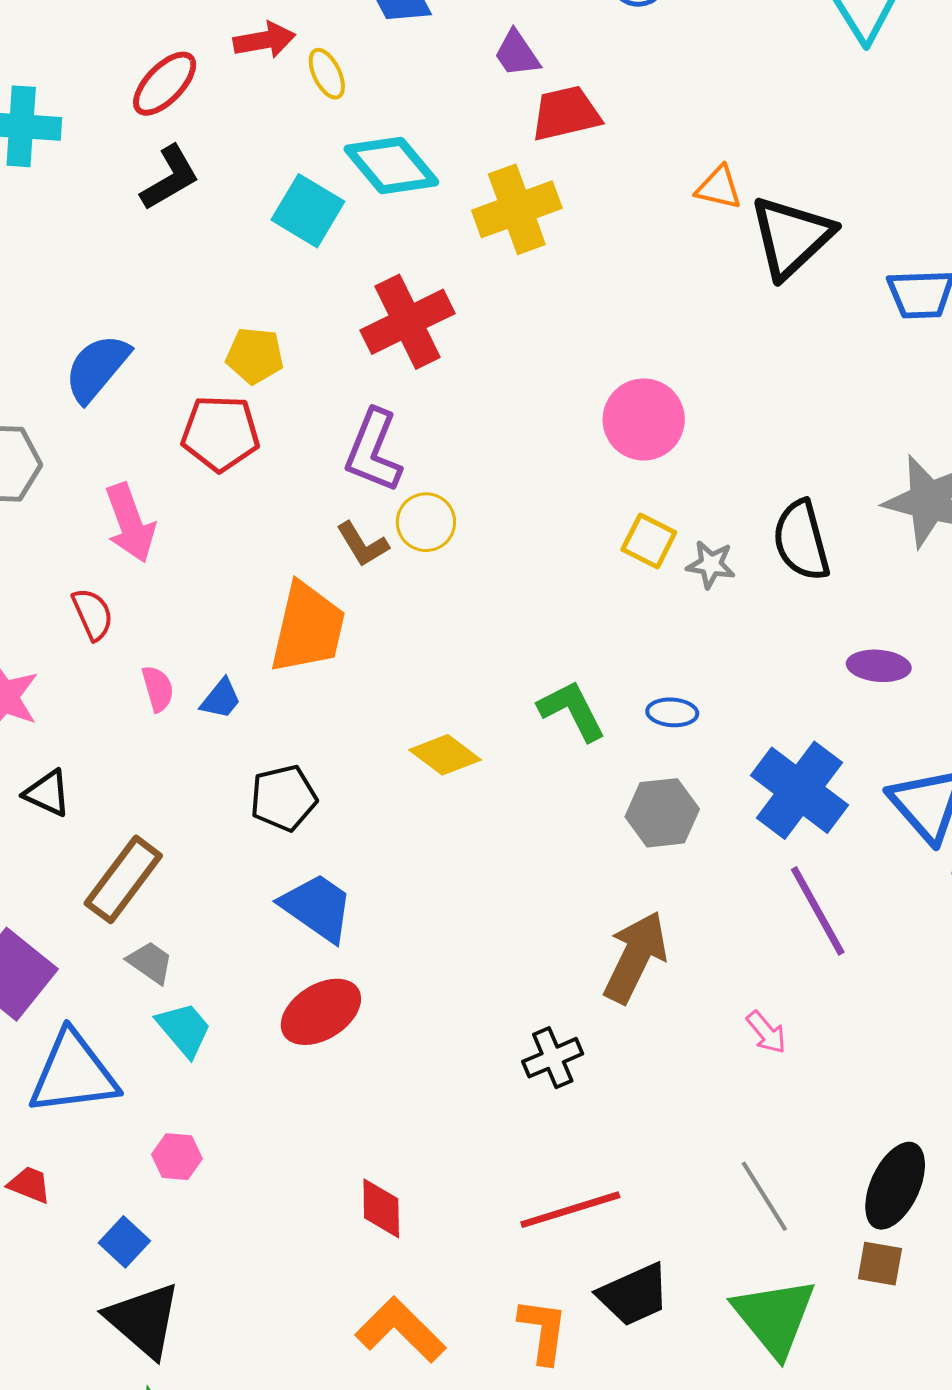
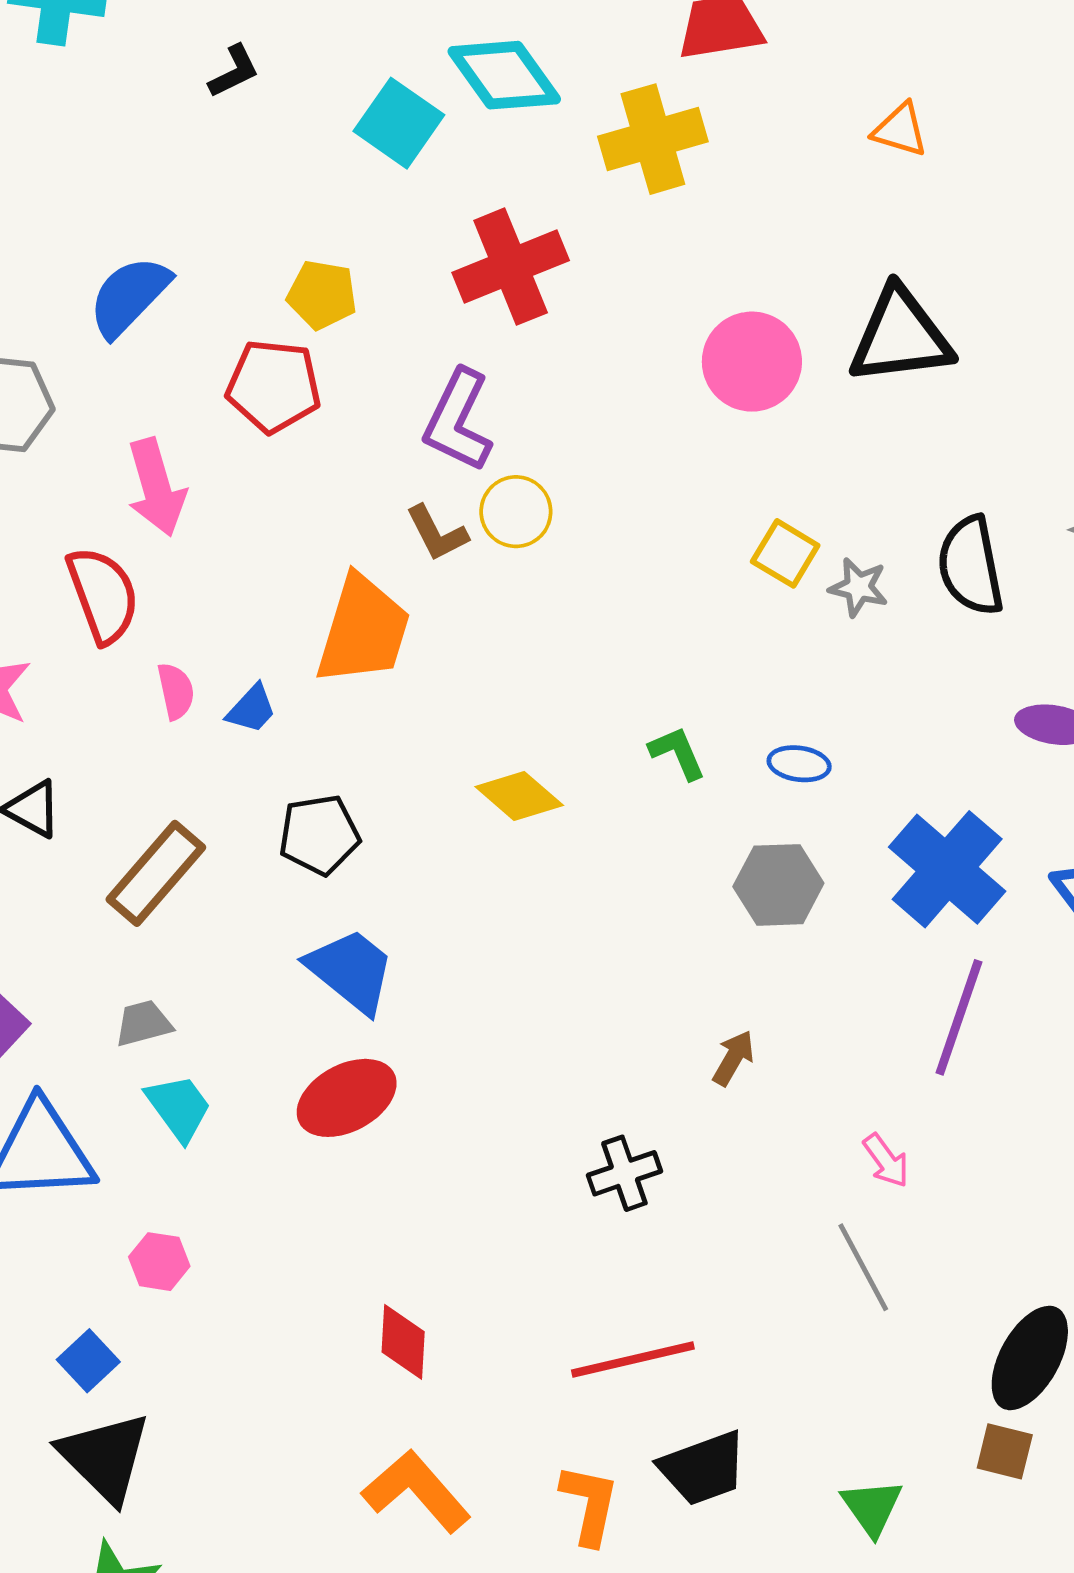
black L-shape: (170, 178) -> (234, 71), size x0.7
black triangle: (791, 237) -> (900, 336), moved, turned 32
pink circle: (644, 419) -> (752, 362), moved
red semicircle: (93, 614) -> (103, 595), size x1.5
green L-shape: (572, 710) -> (677, 753), size x0.7
brown rectangle: (123, 879) -> (156, 873), moved
purple line: (818, 911) -> (959, 1017), turned 44
brown arrow: (635, 957) -> (733, 1058), size x0.5
gray trapezoid: (150, 962) -> (143, 1023), turned -54
gray line: (764, 1196) -> (863, 1267), moved
green triangle: (774, 1317) -> (872, 1507), size x0.6

